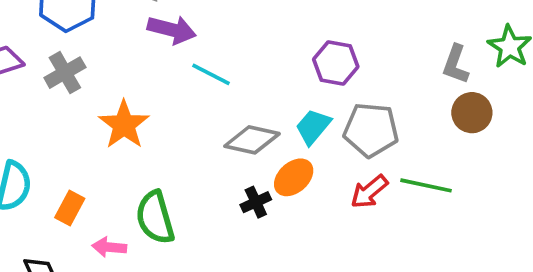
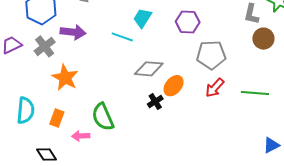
purple arrow: (172, 30) -> (73, 32), moved
orange star: (124, 125) -> (65, 78), moved
cyan trapezoid: (313, 127) -> (142, 18), moved
green line: (426, 185) -> (255, 93), moved

